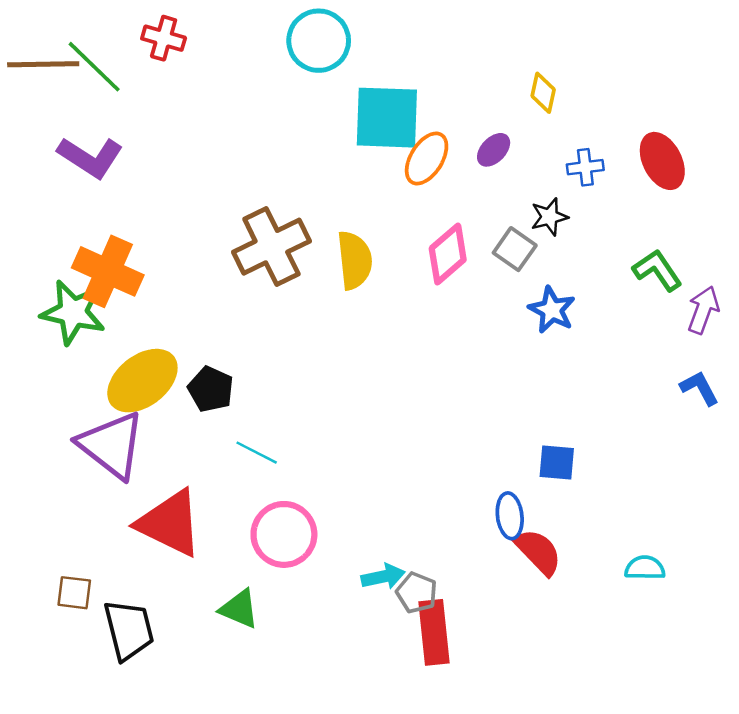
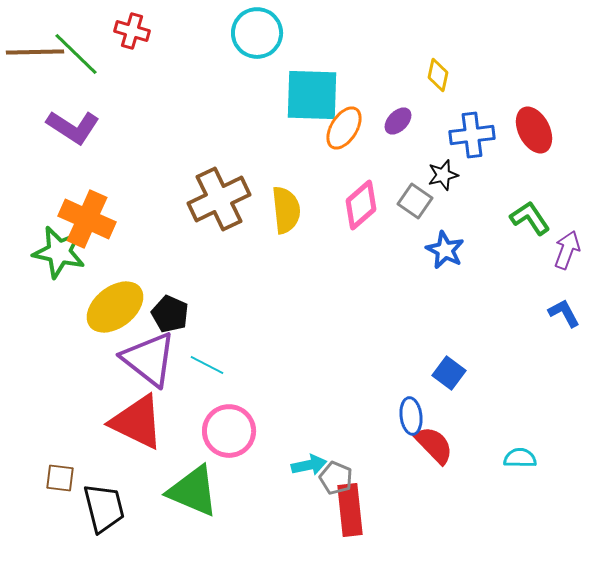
blue cross: (585, 167) -> (472, 135), size x1.5
purple triangle: (111, 445) -> (149, 359), moved
blue square: (557, 462) -> (449, 373), turned 32
green triangle: (239, 609) -> (193, 491), size x1.6

